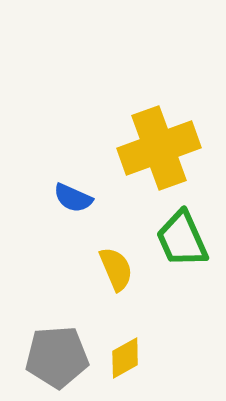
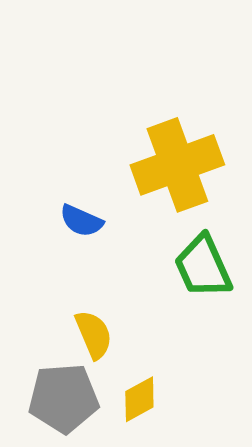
yellow semicircle: (116, 269) -> (94, 335), moved

